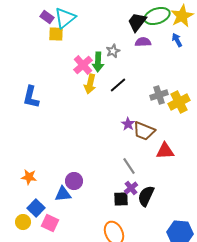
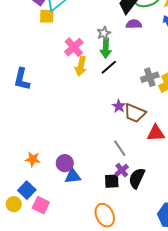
green arrow: (98, 62) -> (106, 48), moved
orange star: (29, 177) -> (33, 159), moved
blue triangle: (63, 194) -> (73, 176), moved

